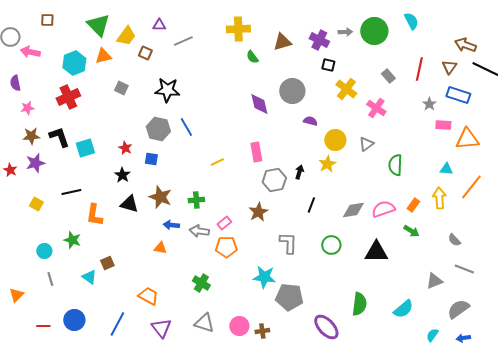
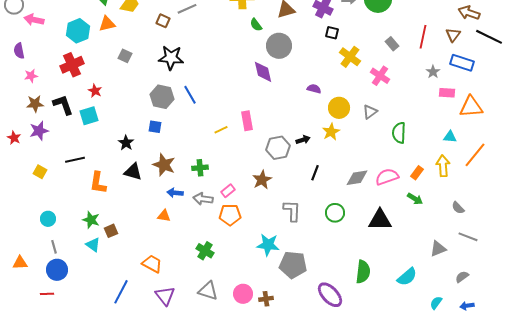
brown square: (145, 53) -> (163, 21), moved
gray circle: (292, 91) -> (279, 46), moved
red star: (125, 148) -> (95, 91), moved
pink rectangle: (256, 152) -> (247, 121), moved
black arrow: (299, 172) -> (303, 140), turned 56
green star: (72, 240) -> (91, 220), moved
orange triangle: (16, 295) -> (20, 263), turned 42
gray semicircle: (458, 309) -> (462, 277), size x0.6
blue circle: (74, 320) -> (57, 270), moved

